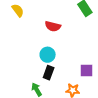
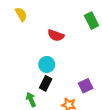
purple square: (87, 70) -> (86, 86), turned -32

